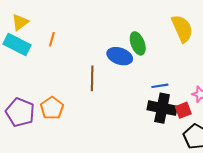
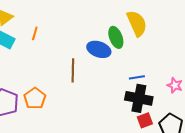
yellow semicircle: (182, 29) -> (137, 23), moved
red square: (183, 110) -> (145, 120), moved

